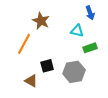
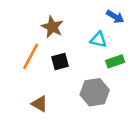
blue arrow: (90, 13) -> (115, 17), turned -40
black square: (47, 66) -> (60, 61), moved

